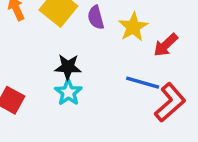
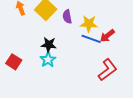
yellow star: (133, 27) -> (89, 24), turned 30
blue line: (143, 83) -> (91, 39), moved

